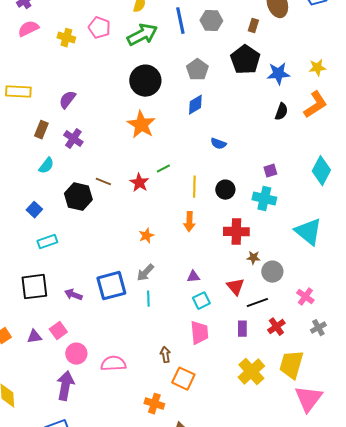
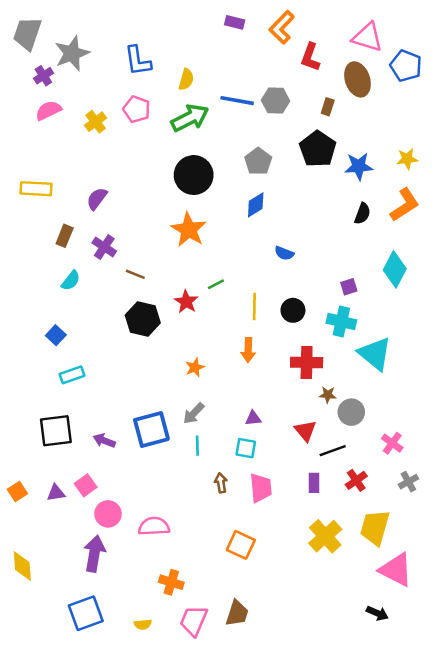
blue line: (180, 21) -> (237, 101), turned -68
yellow cross: (66, 38) -> (96, 122), turned 36
cyan diamond: (321, 171) -> (395, 269), moved
brown line: (103, 182) -> (135, 274), moved
black hexagon: (78, 197) -> (143, 319), moved
cyan triangle: (308, 232) -> (375, 354), moved
cyan square: (201, 301) -> (246, 448), moved, turned 36
brown arrow: (165, 355) -> (221, 483), moved
pink triangle: (308, 399) -> (396, 570), turned -40
orange cross: (154, 404) -> (171, 582), moved

